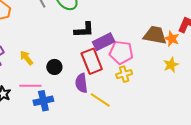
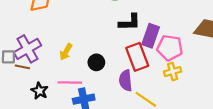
purple rectangle: (104, 42) -> (151, 36), turned -45
yellow arrow: (26, 58) -> (66, 52), turned -112

